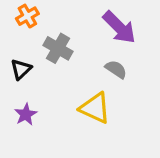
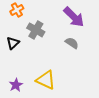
yellow triangle: (95, 108) -> (46, 80), moved
purple star: (26, 114) -> (16, 85), moved

